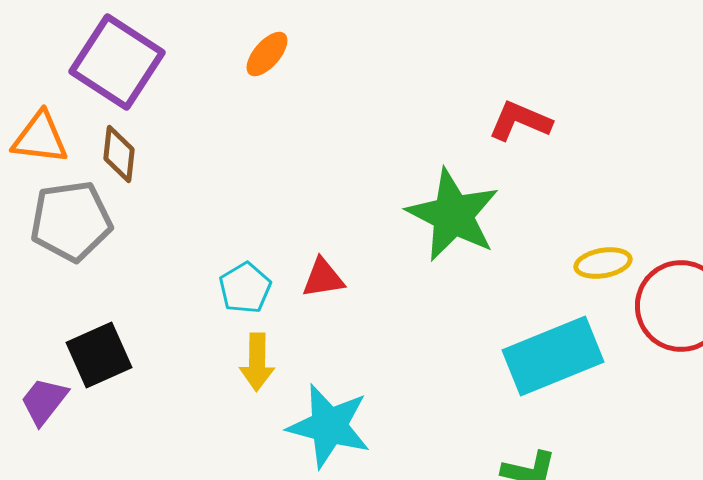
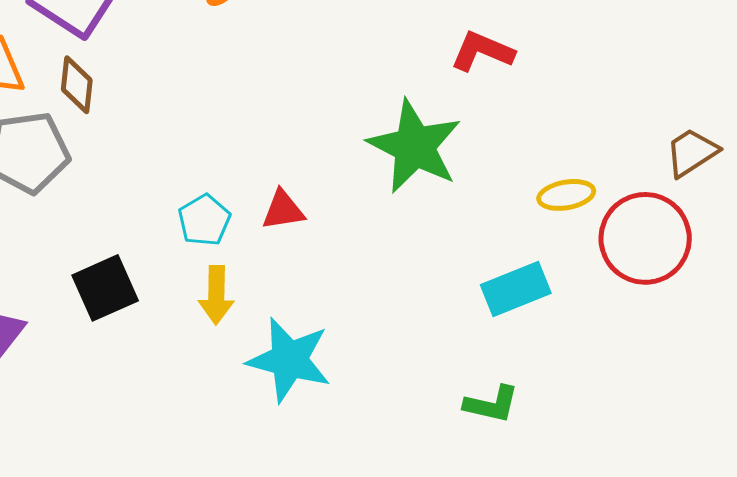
black square: (99, 355) -> (105, 288), moved
cyan rectangle: (553, 356) -> (516, 289), size x0.7

